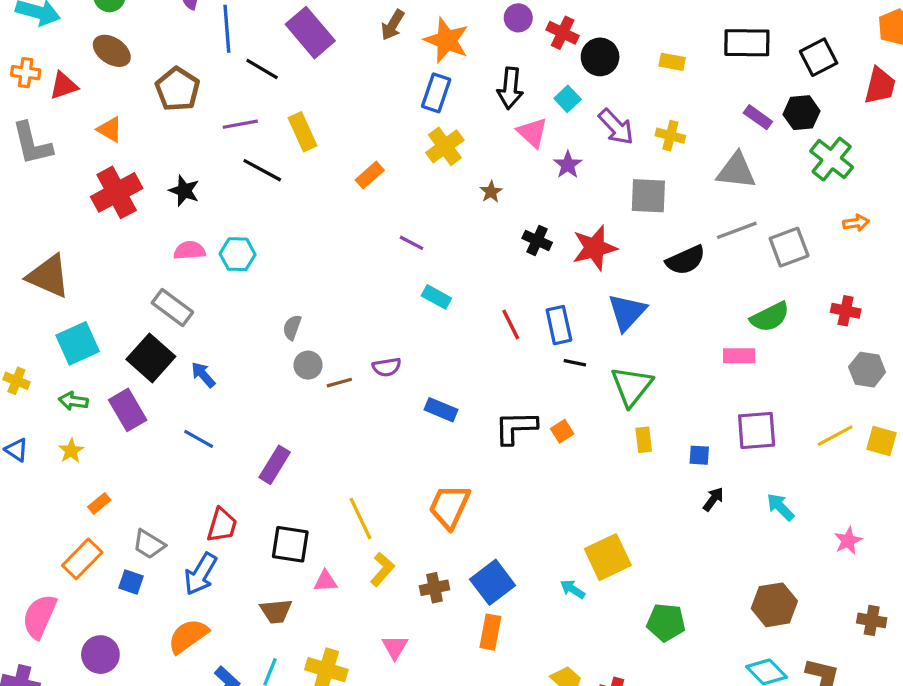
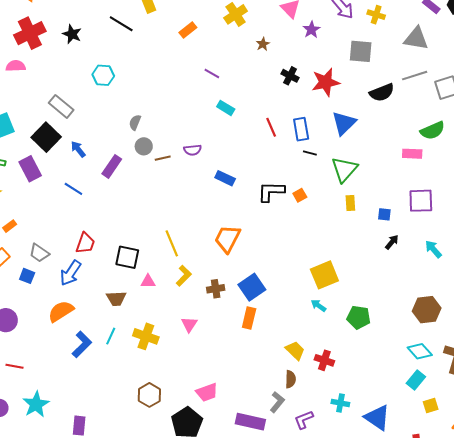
pink semicircle: (189, 250) -> (16, 66), moved
purple rectangle: (275, 465) -> (112, 166), moved
cyan arrow: (573, 589) -> (319, 306), moved

